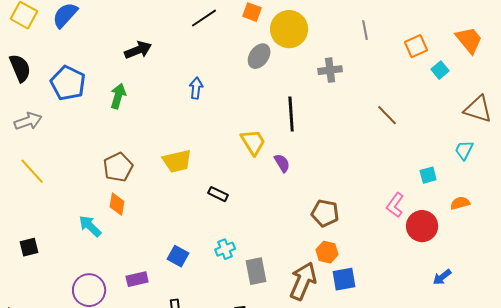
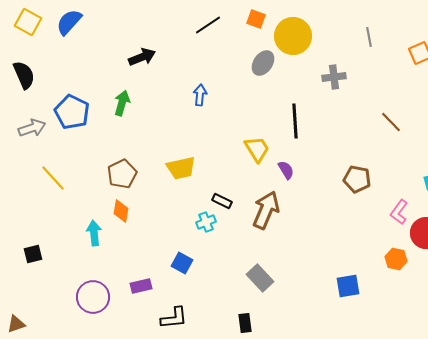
blue pentagon: (68, 83) -> (72, 112), moved
yellow line: (32, 171) -> (53, 178), moved
brown pentagon: (325, 213) -> (357, 179), moved
cyan arrow: (90, 226) -> (94, 233), turned 40
cyan cross: (225, 249) -> (206, 222), moved
orange hexagon: (327, 252) -> (396, 259), moved
gray rectangle: (256, 271) -> (260, 278), turned -32
brown arrow: (303, 281) -> (266, 210), moved

